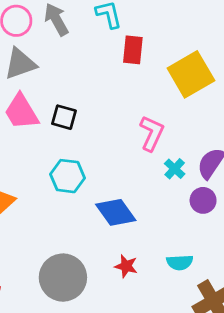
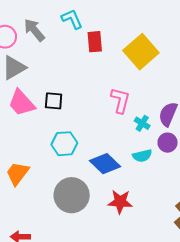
cyan semicircle: (180, 262) -> (142, 156), moved
red star: (126, 266) -> (120, 202), size x1.4
gray circle: (63, 278) -> (72, 195), moved

